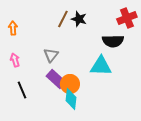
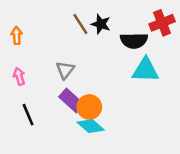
brown line: (63, 19) -> (80, 24), turned -60
black semicircle: (113, 41) -> (134, 41), moved
cyan triangle: (101, 66) -> (145, 70), moved
cyan diamond: (71, 99) -> (91, 126), turned -55

